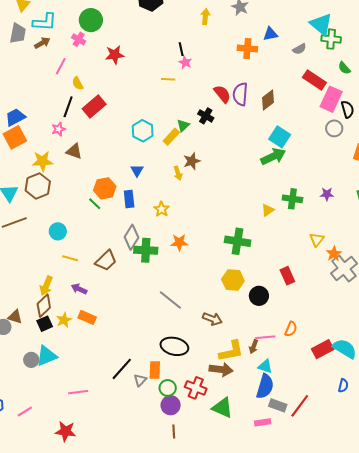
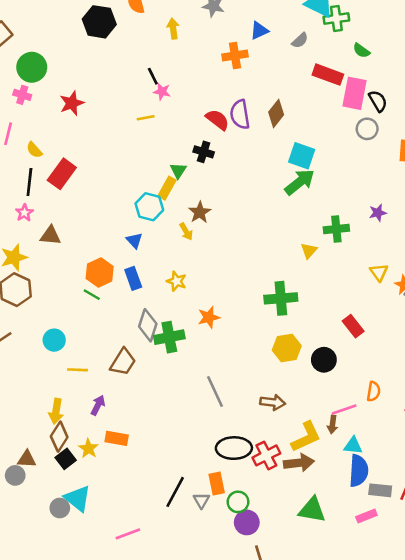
cyan hexagon: (143, 131) -> (149, 207), moved
purple arrow: (79, 289) -> (98, 405), turned 105
gray line: (170, 300) -> (215, 392), turned 40
cyan triangle: (47, 356) -> (78, 498), turned -45
red cross: (196, 388) -> (266, 455), moved, turned -35

